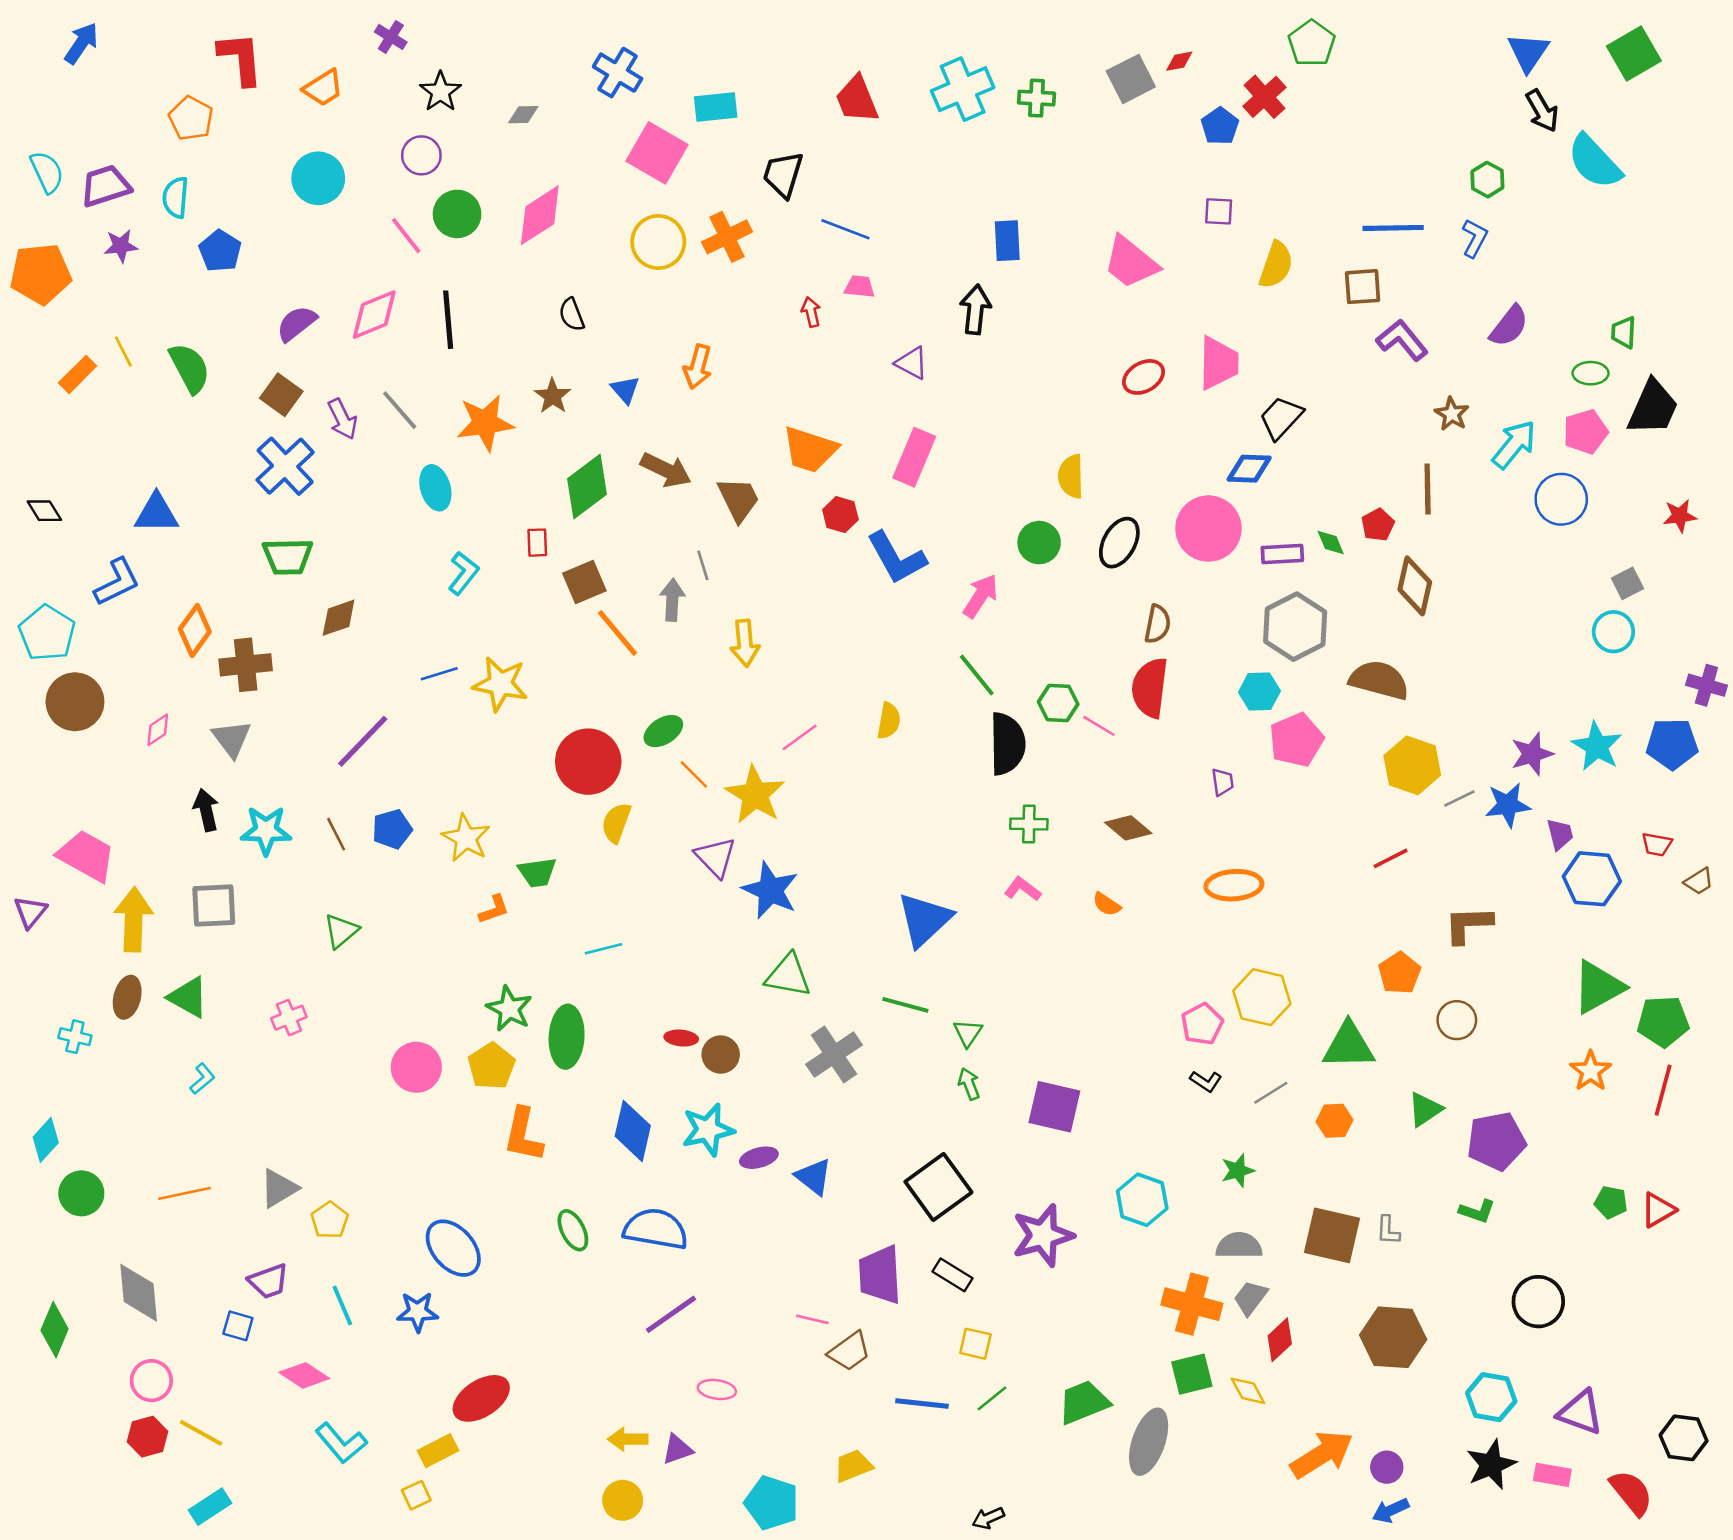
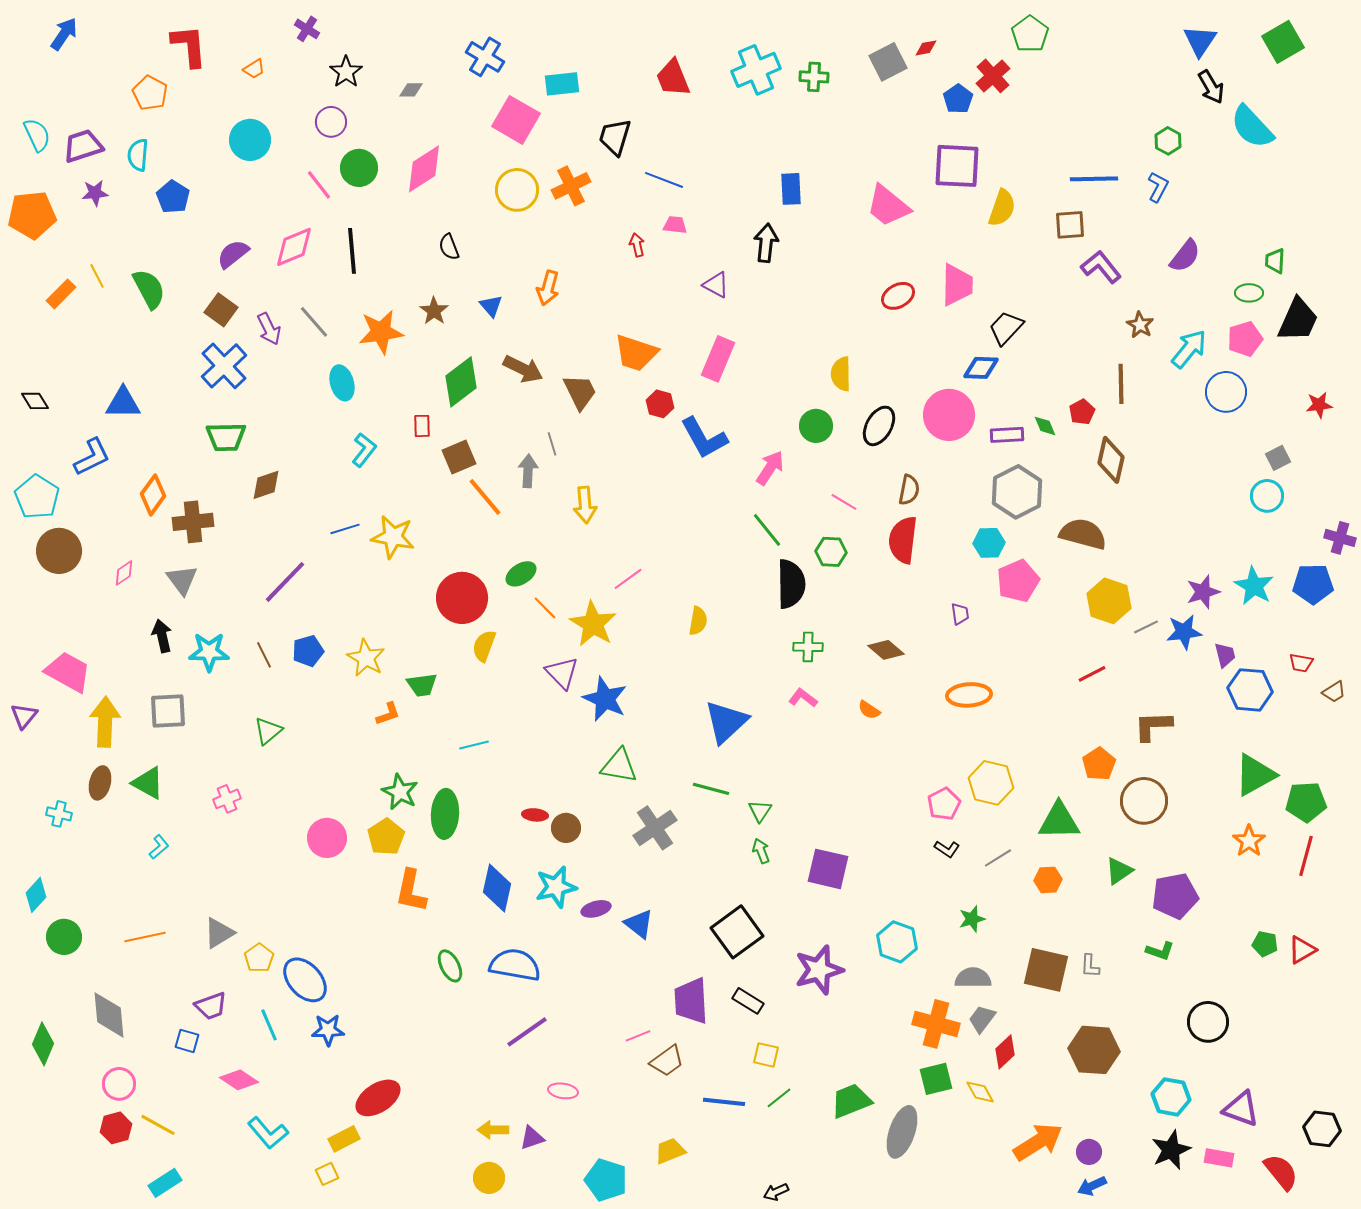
orange trapezoid: (323, 88) -> (254, 69), size x0.7
purple square: (1219, 211) -> (957, 166), size x2.0
yellow semicircle: (889, 721) -> (698, 621), moved
pink line: (1099, 726) -> (844, 502), moved
brown circle: (1457, 1020) -> (1144, 801), size x1.5
blue ellipse: (453, 1248) -> (305, 980), moved
pink line: (812, 1319) -> (638, 1036), turned -35

